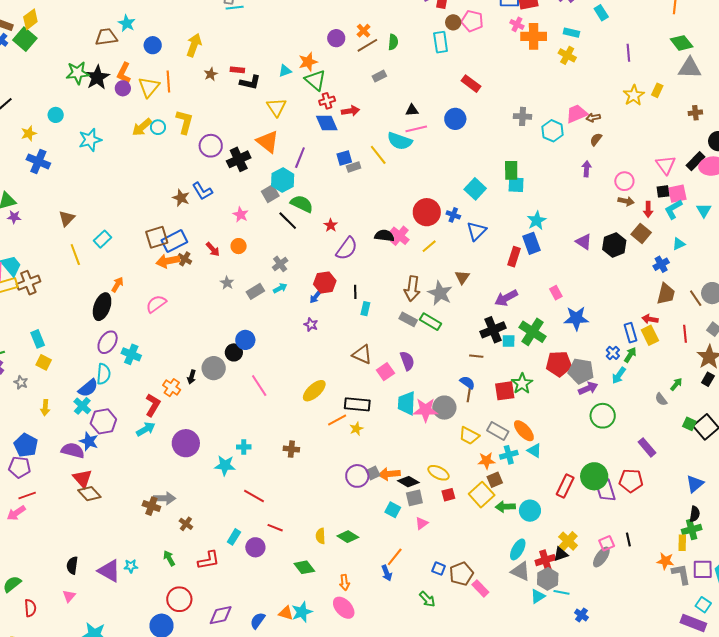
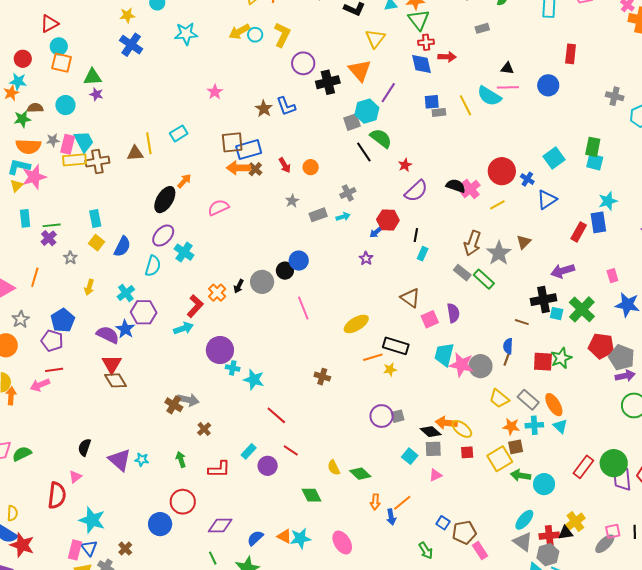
red rectangle: (471, 84) -> (571, 54), turned 48
pink star: (241, 215) -> (215, 92), moved
brown triangle: (67, 218) -> (135, 153), moved, turned 30
blue semicircle: (467, 382) -> (508, 346), turned -133
blue semicircle: (88, 388) -> (122, 247), moved, turned -35
cyan cross: (244, 447) -> (233, 368), moved
orange arrow: (389, 474) -> (446, 423), moved
yellow semicircle: (321, 536) -> (334, 468), turned -35
orange arrow: (345, 582) -> (375, 502), moved
red semicircle: (30, 608) -> (57, 495), moved, size x1.5

